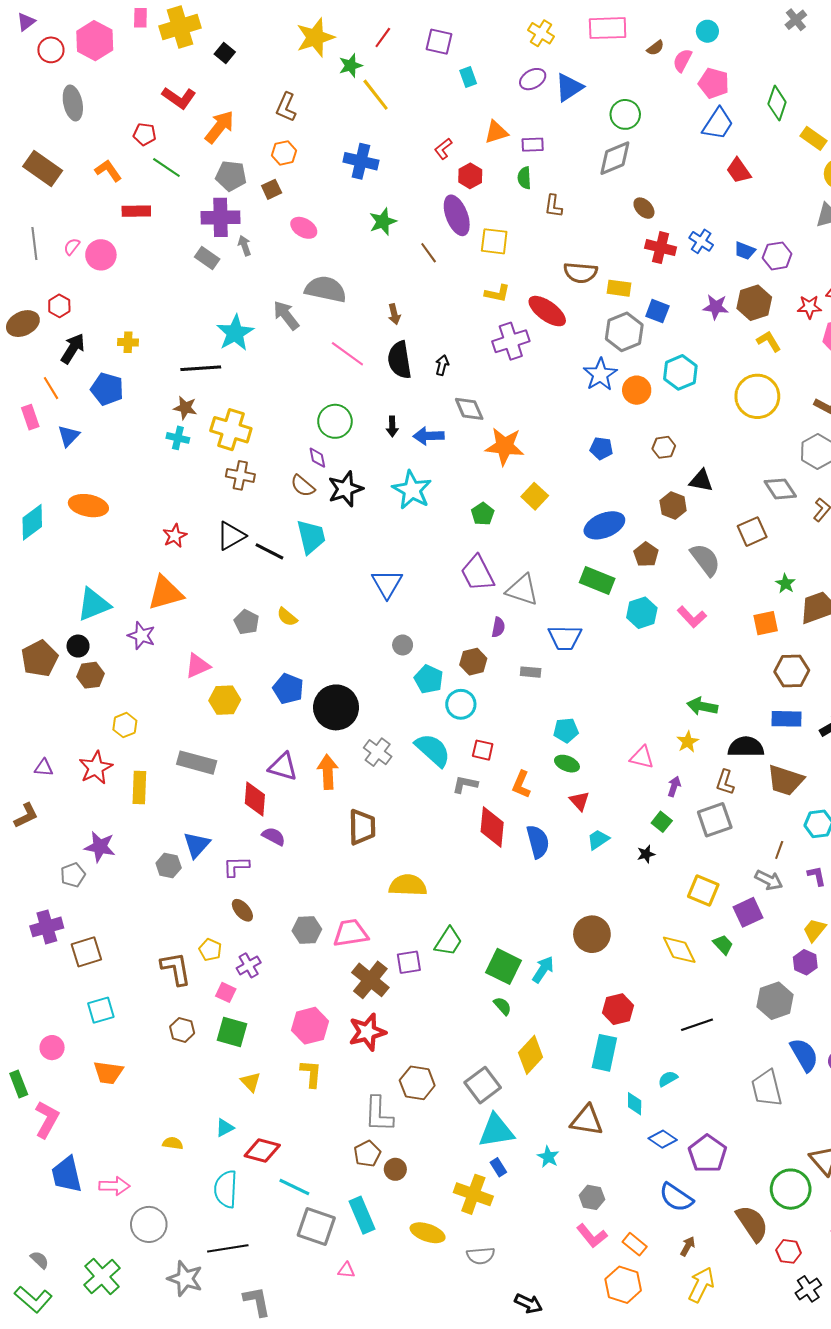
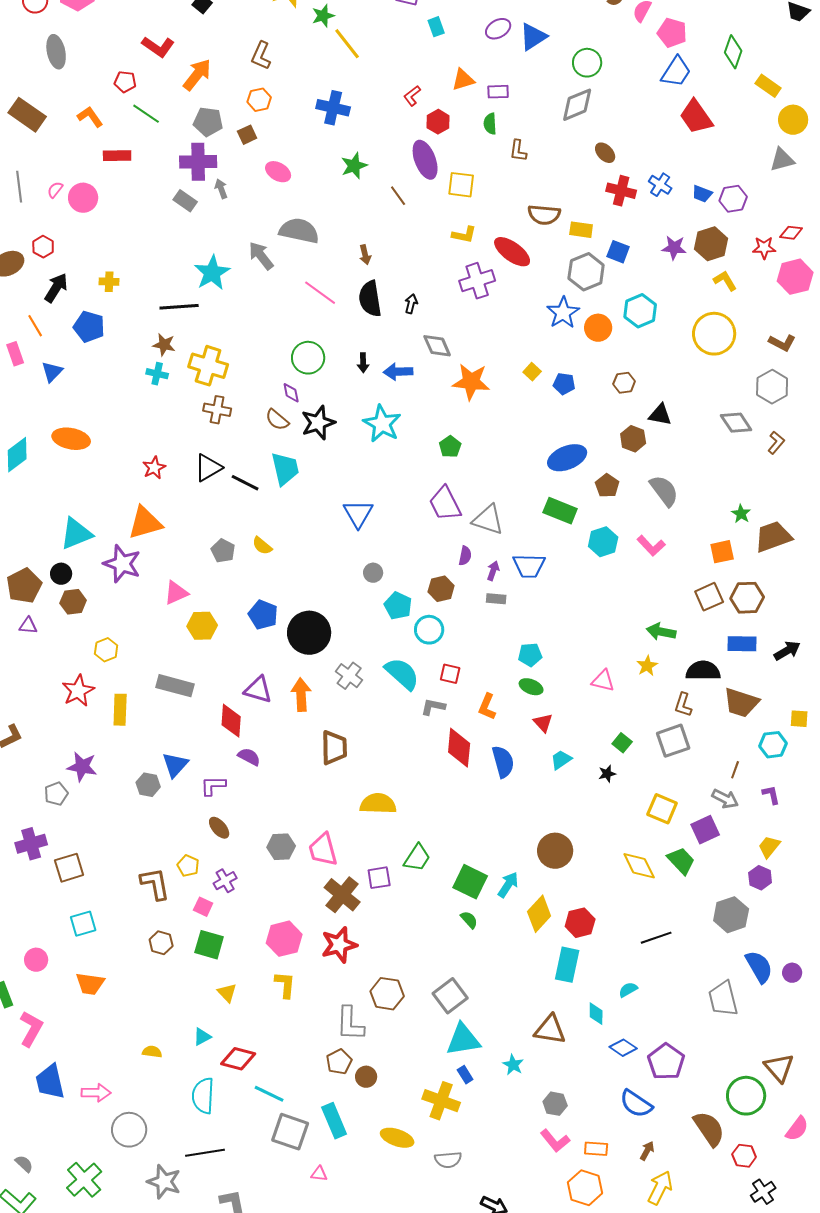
red trapezoid: (739, 171) -> (696, 117), size x1.4
yellow square: (535, 496) -> (532, 372), moved, size x0.7
brown square: (752, 532) -> (709, 597), moved
purple star: (141, 636) -> (122, 564), size x1.4
purple triangle: (44, 768) -> (28, 626), moved
purple arrow: (674, 786) -> (493, 571), moved
pink trapezoid: (351, 933) -> (323, 850), turned -96
green trapezoid: (723, 945) -> (681, 861), size x1.4
yellow diamond: (531, 1055) -> (539, 914), moved
orange rectangle: (635, 1244) -> (596, 1149), turned -35

